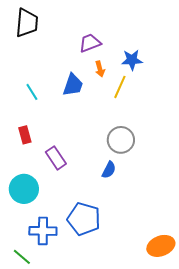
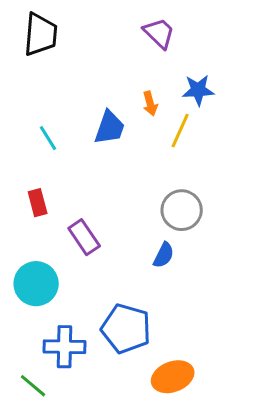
purple trapezoid: (90, 43) -> (159, 33), moved, turned 65
orange ellipse: (161, 246) -> (173, 377), moved

